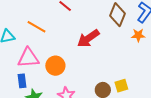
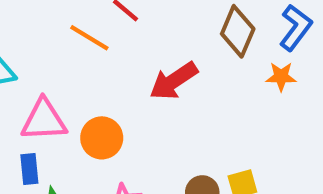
orange line: (36, 27) -> (89, 38), moved

